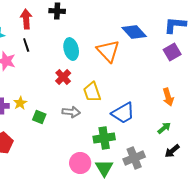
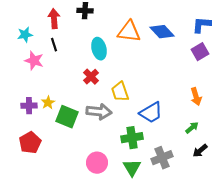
orange triangle: (108, 51) -> (129, 32), moved, turned -40
gray arrow: (71, 112) -> (99, 112), size x1.4
green square: (39, 117) -> (67, 117), size x1.6
pink circle: (80, 163) -> (97, 163), moved

